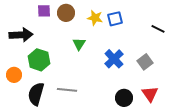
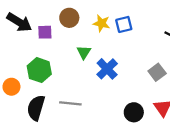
purple square: (44, 11) -> (45, 32), moved
black arrow: (21, 35) -> (19, 22), moved, turned 35
blue cross: (114, 59) -> (107, 69), moved

